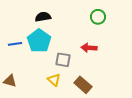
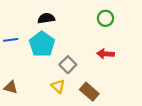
blue line: (15, 44) -> (11, 40), moved
red arrow: (89, 48) -> (105, 54), moved
gray square: (63, 60) -> (68, 65), turned 35

